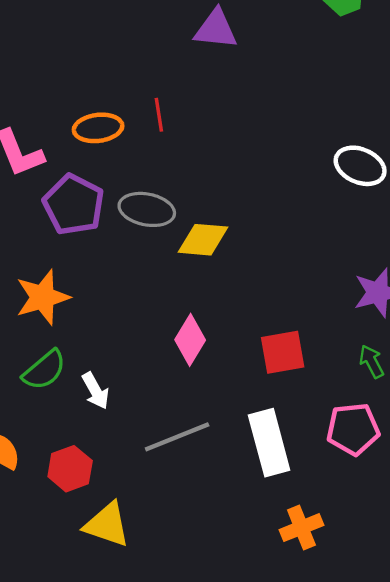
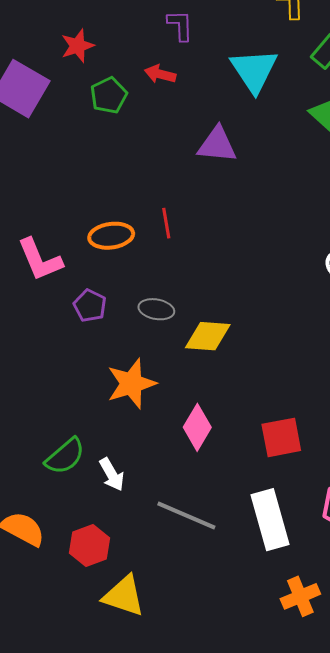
purple pentagon: (74, 205) -> (90, 306), size x0.6
gray ellipse: (147, 209) -> (156, 309), size x0.7
orange star: (43, 297) -> (131, 384), moved
gray line: (177, 437) -> (186, 515), turned 46

